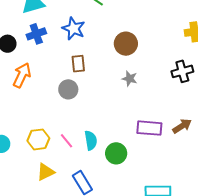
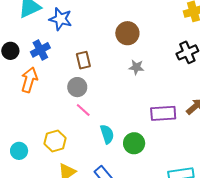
blue star: (74, 28) -> (60, 19), moved
blue cross: (36, 34) -> (40, 50), moved
pink line: (66, 141) -> (83, 110), moved

